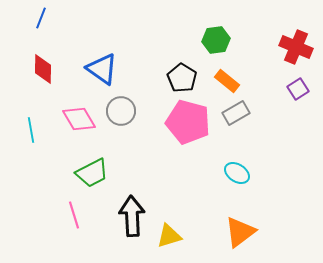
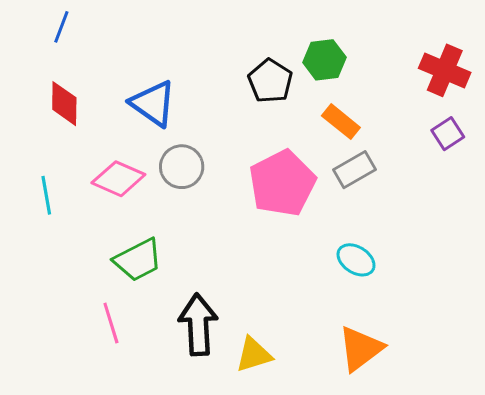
black pentagon: (182, 78) -> (270, 81), moved
pink diamond: (79, 119) -> (118, 179), turned -36
pink pentagon: (188, 122) -> (282, 183), turned 30

